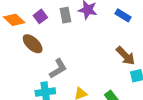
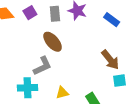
brown ellipse: (33, 44) -> (53, 42), moved

